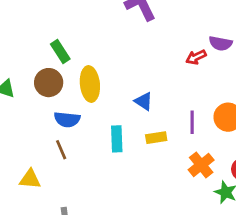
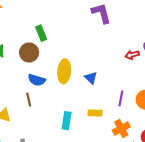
yellow ellipse: (90, 84) -> (64, 71), moved
yellow rectangle: (156, 138) -> (95, 113), moved
cyan rectangle: (117, 139) -> (67, 121), moved

